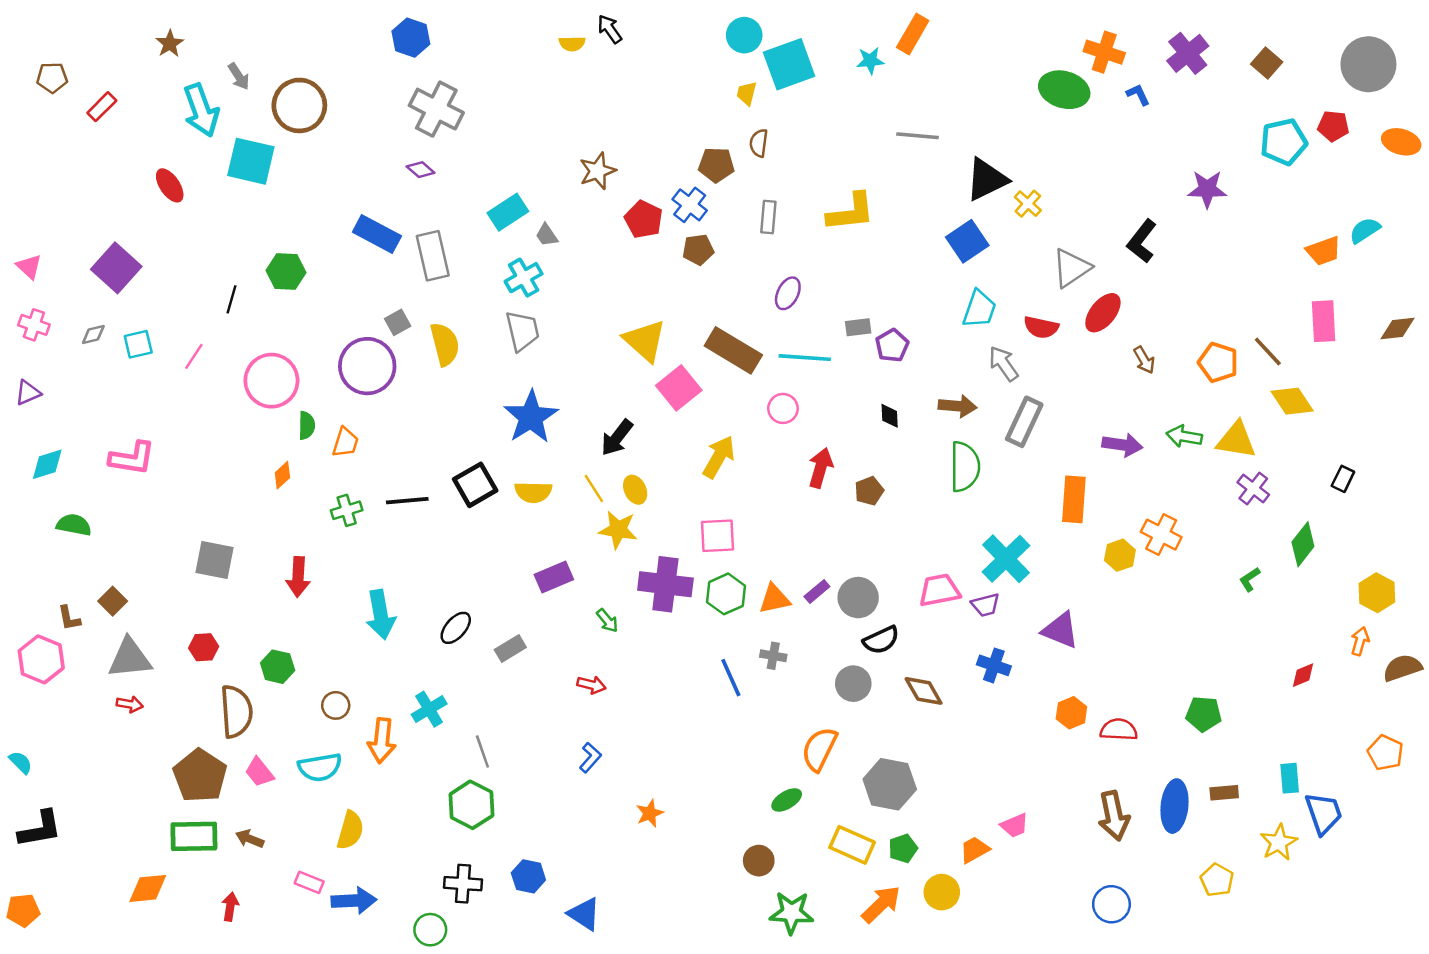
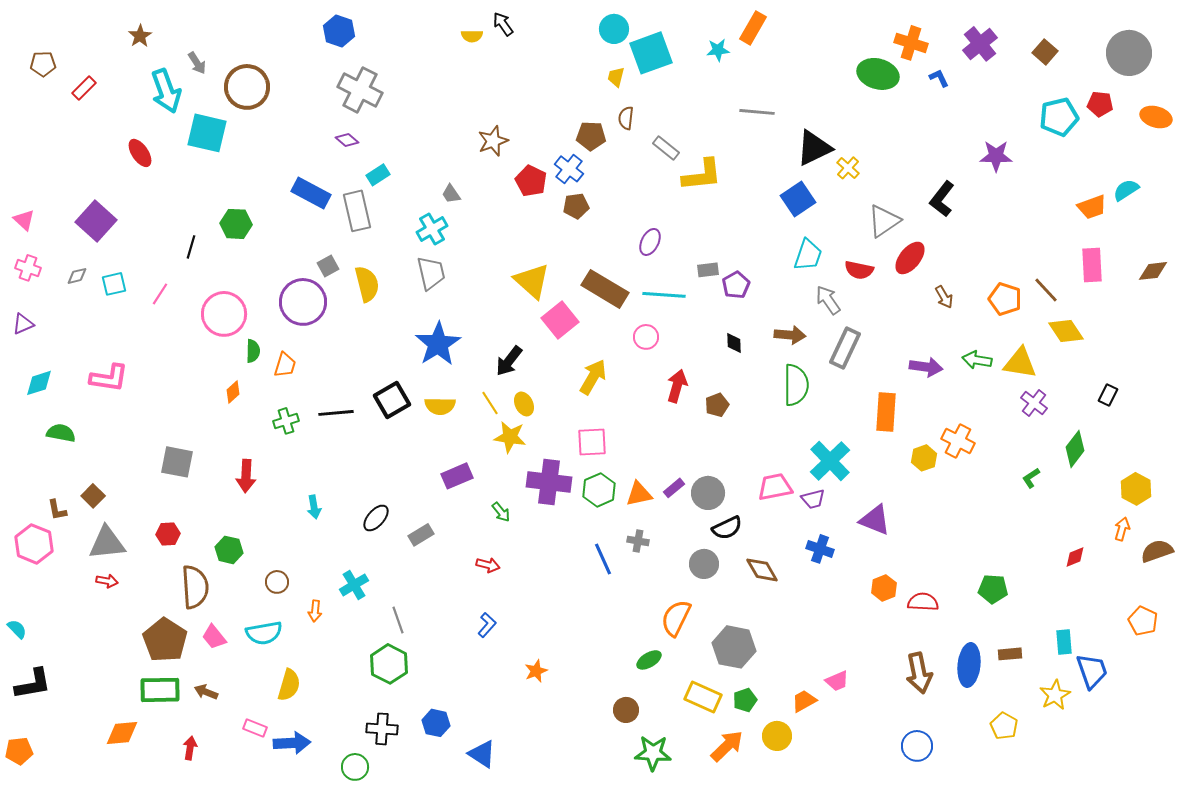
cyan rectangle: (508, 212) -> (378, 175), moved, size x0.7
gray rectangle: (768, 217) -> (666, 148), moved, turned -56
cyan arrow: (381, 615) -> (314, 507), size x0.6
orange arrow: (382, 741) -> (315, 611), size x0.6

